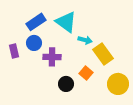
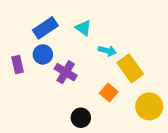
cyan triangle: (66, 22) -> (83, 28), size x0.6
purple cross: (52, 57) -> (66, 72), turned 30
black circle: (66, 84) -> (81, 118), moved

